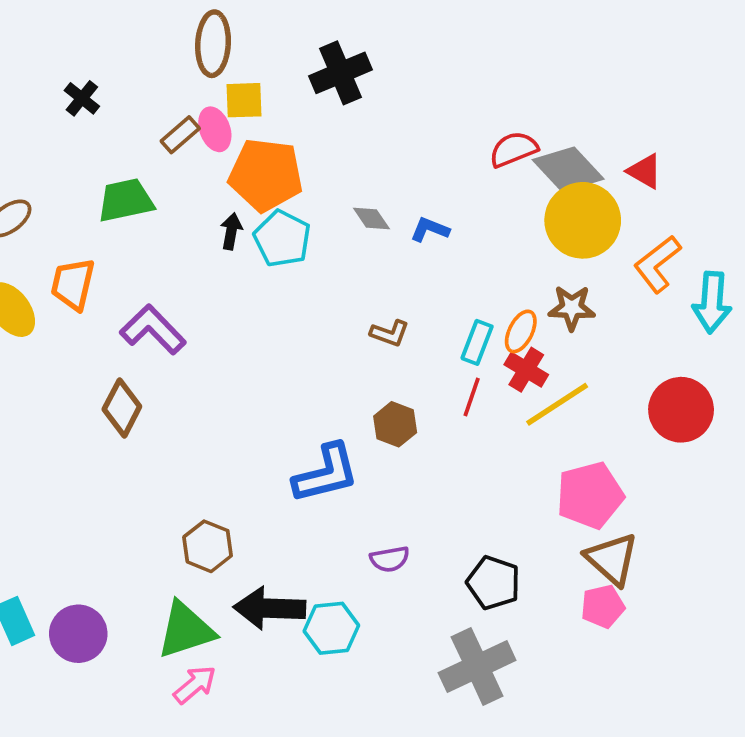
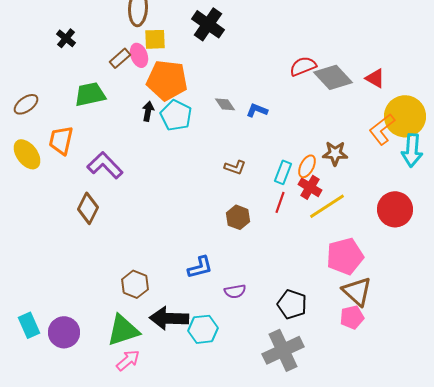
black cross: (340, 73) -> (208, 24), turned -32
yellow circle: (583, 220) -> (405, 116), moved
blue L-shape: (326, 473) -> (200, 267), moved, size x0.7

